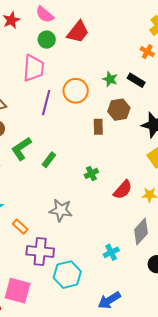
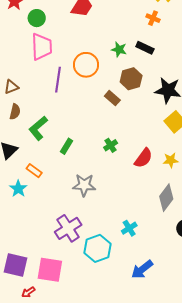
green circle: (47, 40) -> (37, 18), moved
brown rectangle: (98, 127) -> (112, 98), turned -42
green rectangle: (49, 160) -> (66, 146), moved
orange rectangle: (20, 227) -> (34, 171), moved
purple cross: (40, 251) -> (68, 228), turned -32
cyan cross: (111, 252) -> (129, 228), moved

